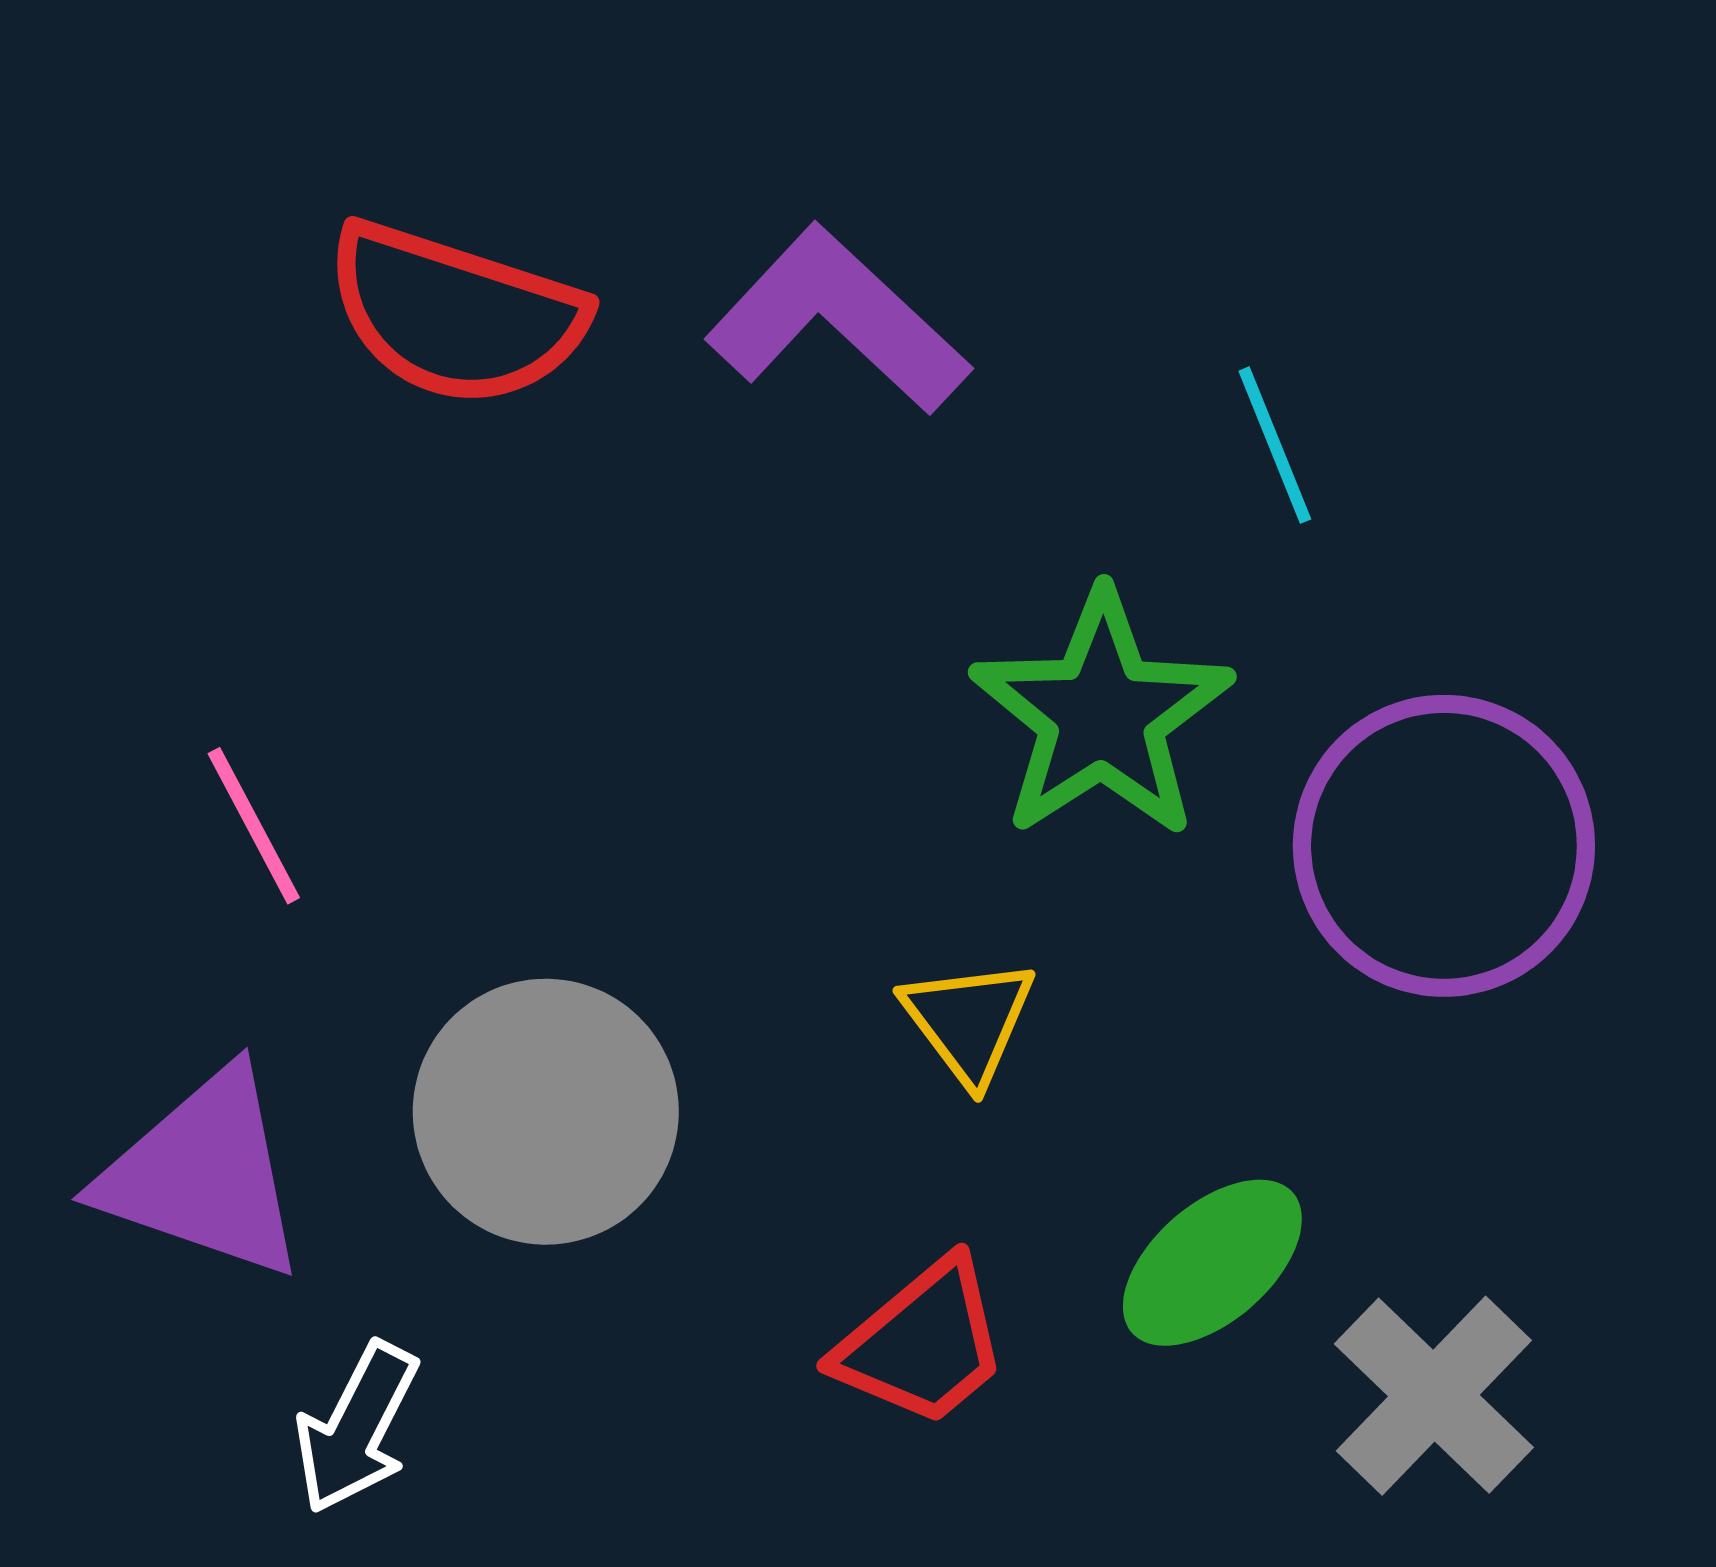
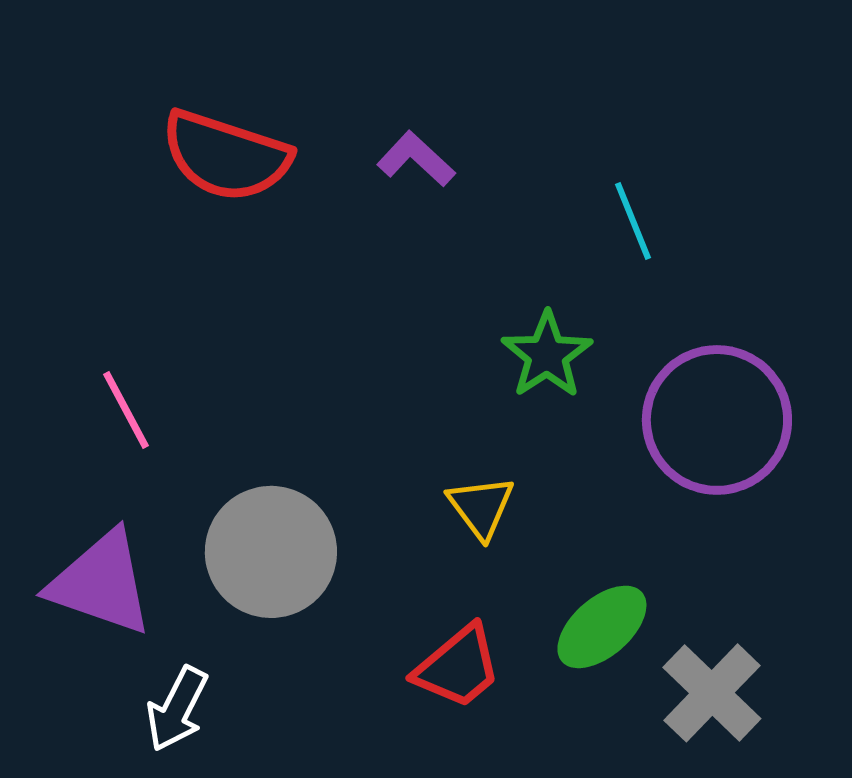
purple L-shape: (838, 320) -> (416, 159), size x0.6
green star: (1102, 715) -> (547, 355), size x0.7

